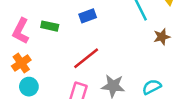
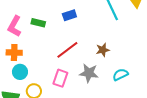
brown star: (162, 37) -> (103, 50), moved
orange cross: (21, 63) -> (14, 53), turned 35

